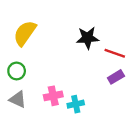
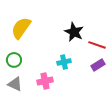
black star: (88, 38) -> (74, 32), turned 30
cyan cross: (76, 104) -> (64, 62), moved

